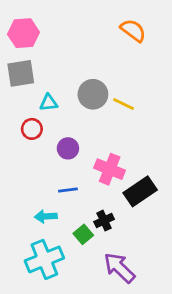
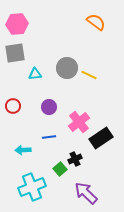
red circle: (32, 129) -> (13, 106), moved
pink cross: (110, 169) -> (79, 122), turned 30
cyan arrow: (46, 216) -> (23, 150), moved

